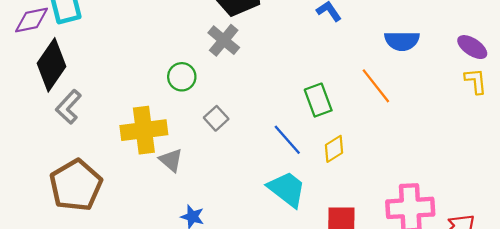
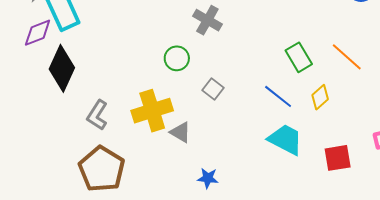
orange line: (376, 86) -> (347, 57), moved
gray L-shape: (68, 107) -> (97, 115), moved

